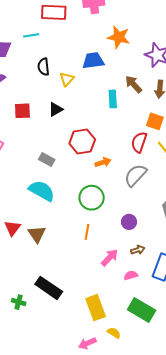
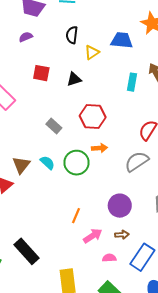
orange arrow: (103, 162) -> (100, 148), moved
cyan semicircle: (42, 191) -> (47, 163), moved, size x0.6
green circle: (92, 198) -> (76, 163), moved
purple circle: (129, 222) -> (120, 206), size x1.5
orange line: (87, 232) -> (76, 216), moved
brown triangle: (37, 234) -> (21, 165), moved

